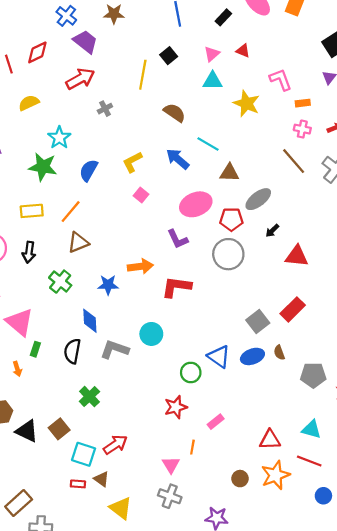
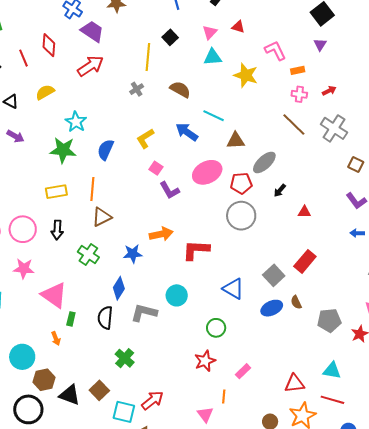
red diamond: (37, 52) -> (49, 45), turned -55
gray cross: (105, 109) -> (137, 89), moved
orange line: (71, 212) -> (92, 189), turned -30
purple L-shape: (178, 239) -> (169, 190), moved
red triangle: (297, 256) -> (304, 212), size x0.6
blue diamond: (90, 321) -> (119, 288), turned 40
blue triangle: (219, 357) -> (233, 289), moved

